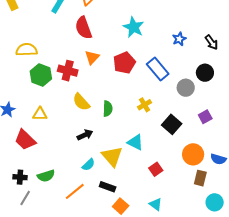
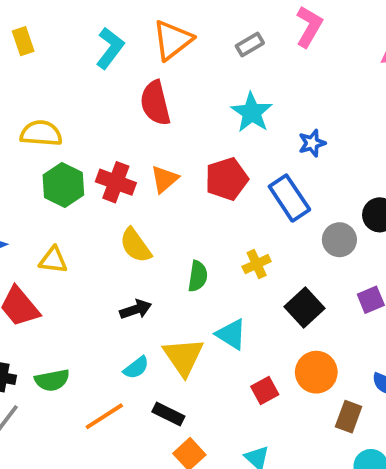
blue star: (179, 39) -> (312, 143), moved
orange triangle: (92, 57) -> (165, 179), moved
green semicircle: (108, 109) -> (198, 276), moved
orange circle: (193, 154) -> (316, 372), moved

